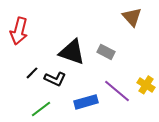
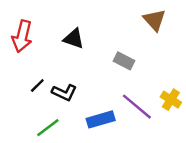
black triangle: (72, 52) -> (74, 39), moved, size x0.7

